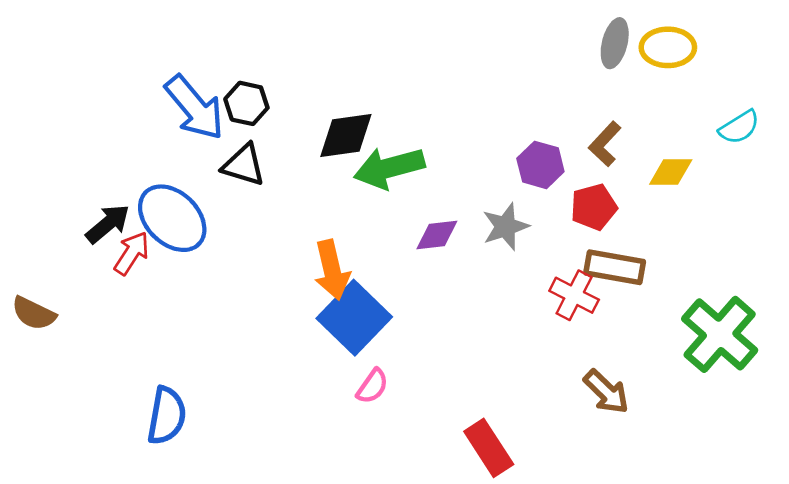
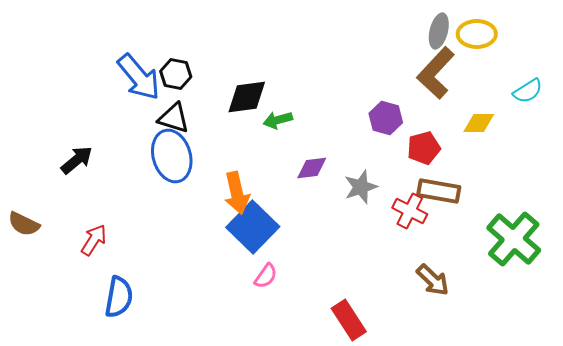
brown L-shape: (605, 144) -> (436, 73), moved, size x1.6
green arrow: (389, 168) -> (278, 120), size x0.6
blue ellipse: (172, 218) -> (172, 156), moved, turned 30
gray star: (505, 227) -> (361, 187), moved
red arrow: (132, 253) -> (94, 240), moved

